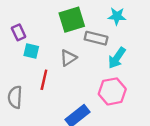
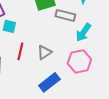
gray triangle: (68, 58) -> (44, 52), moved

